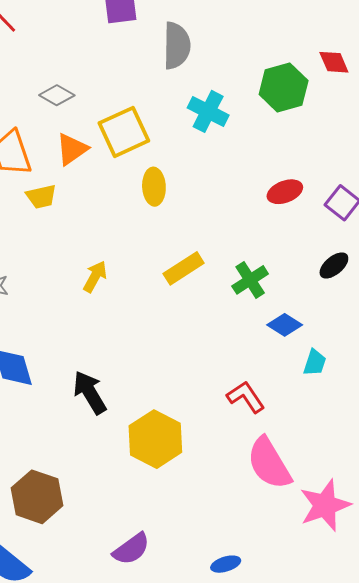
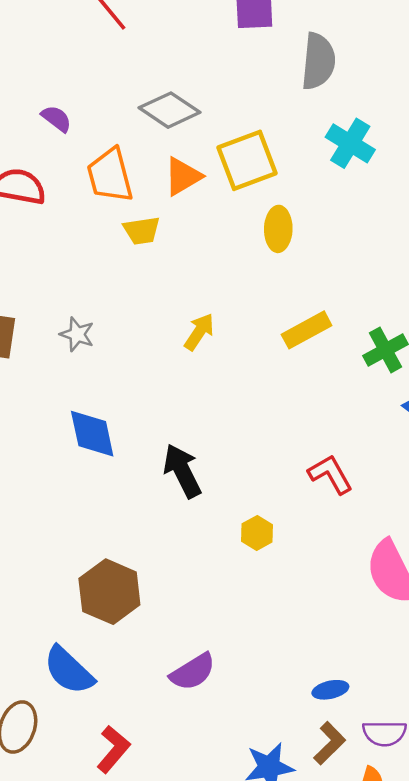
gray diamond: (57, 95) -> (170, 110), size x1.4
red L-shape: (246, 397) -> (330, 474), moved
yellow hexagon: (155, 439) -> (257, 533), size x0.5
purple semicircle: (131, 549) -> (193, 672), moved

